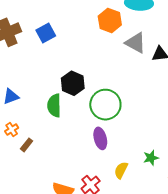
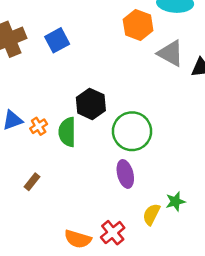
orange cross: (12, 130) -> (39, 126), moved
green star: (151, 158) -> (175, 202), moved

